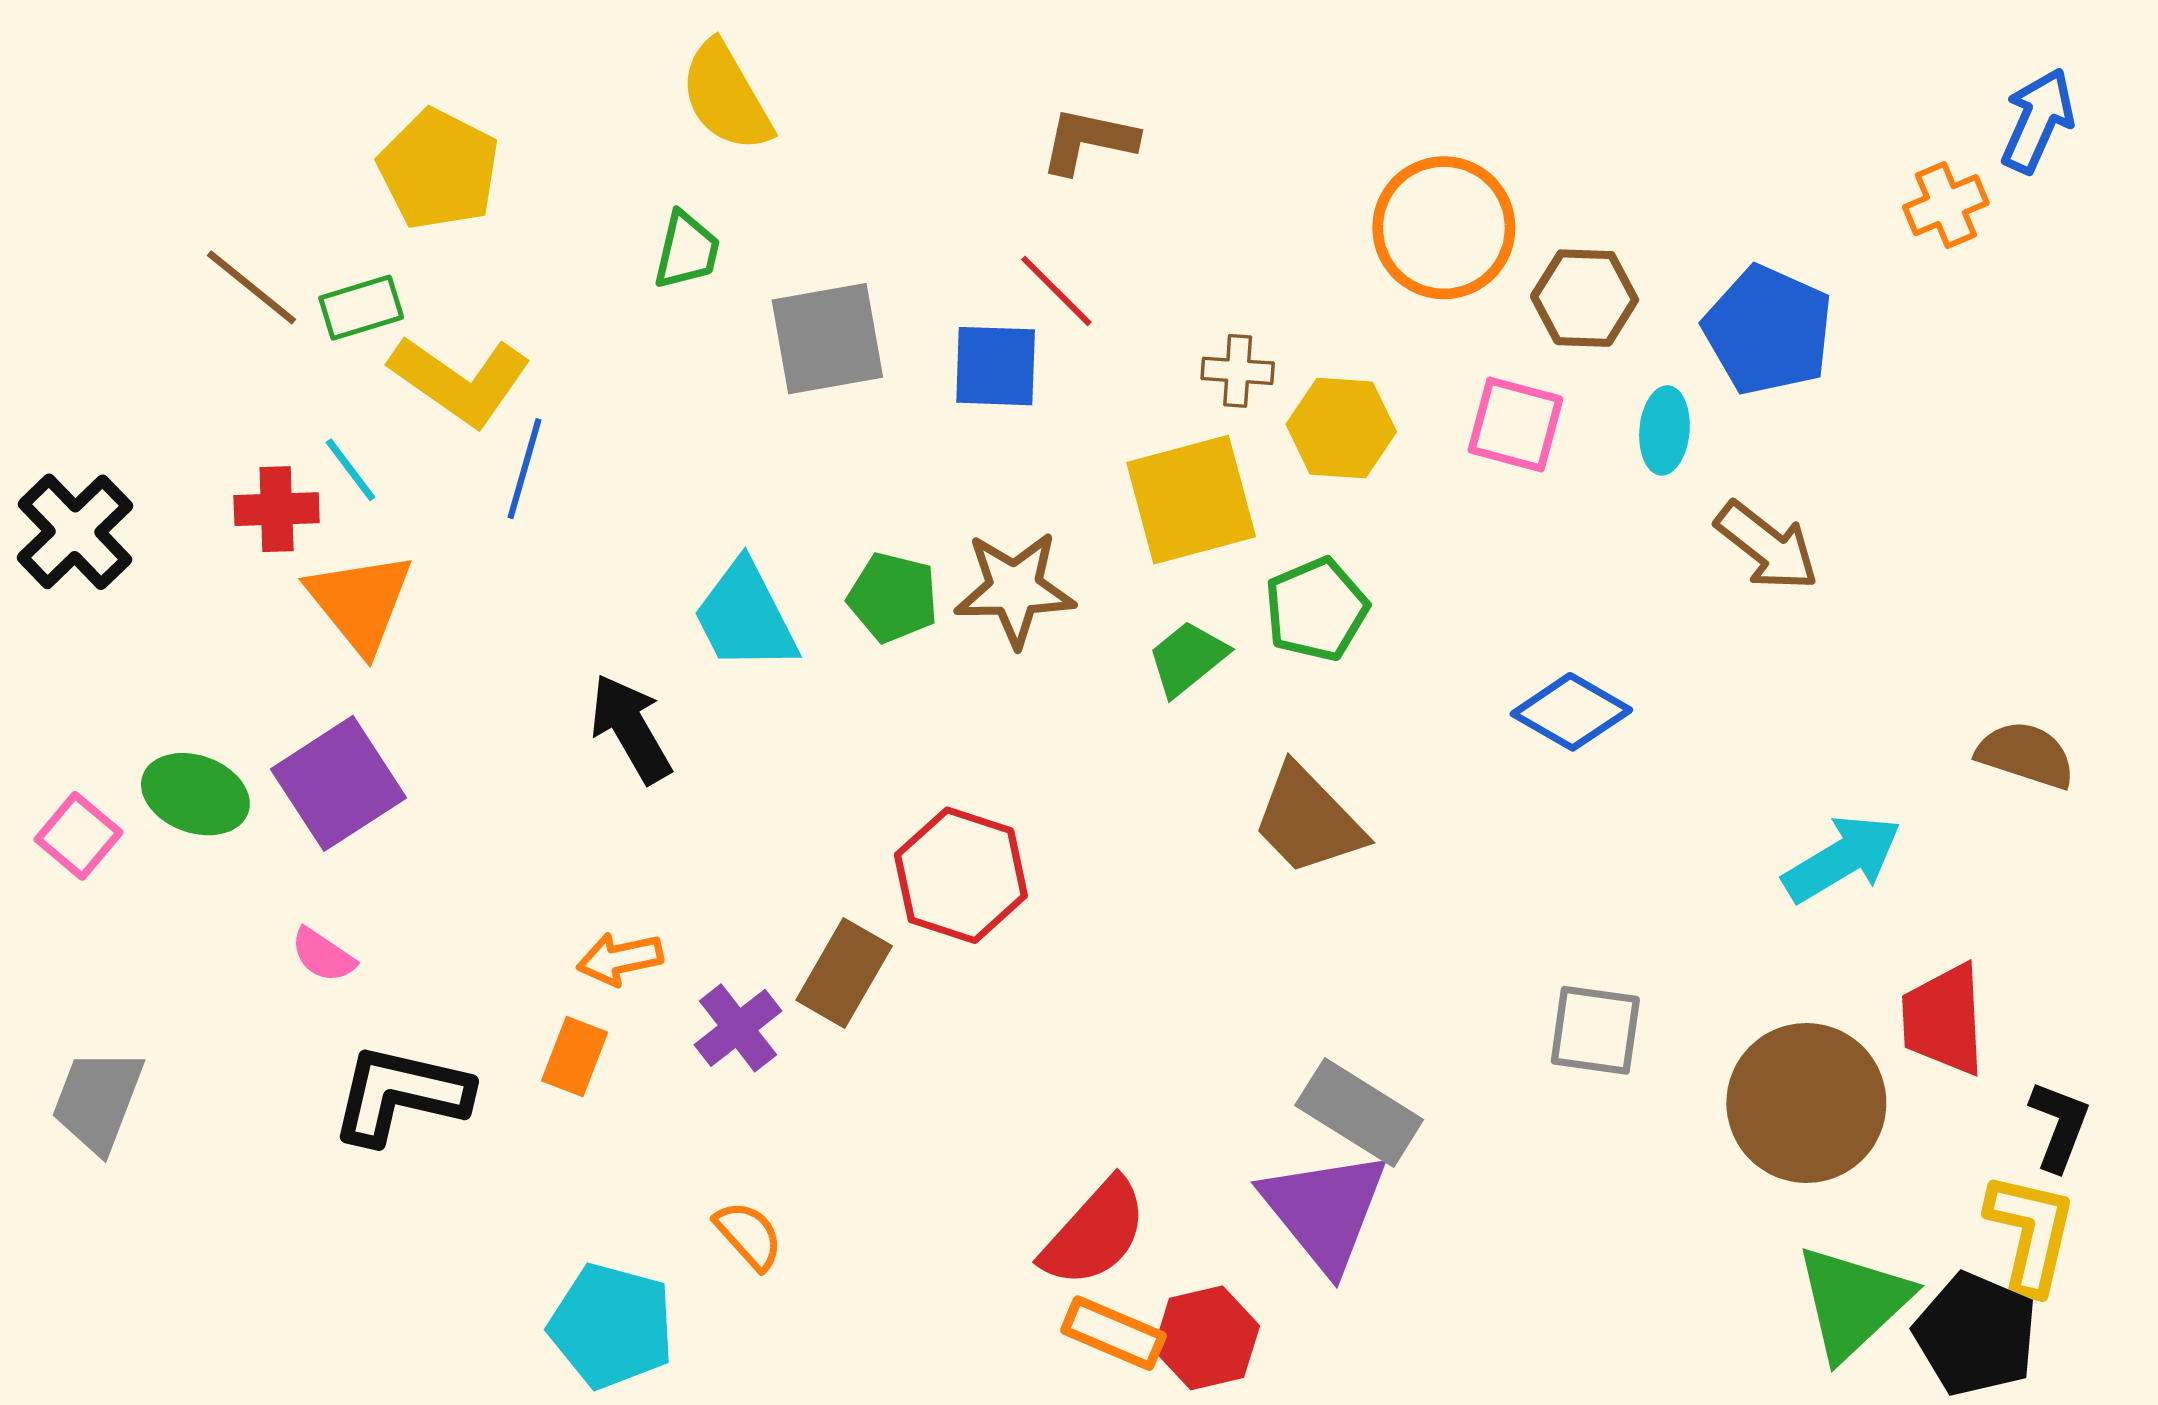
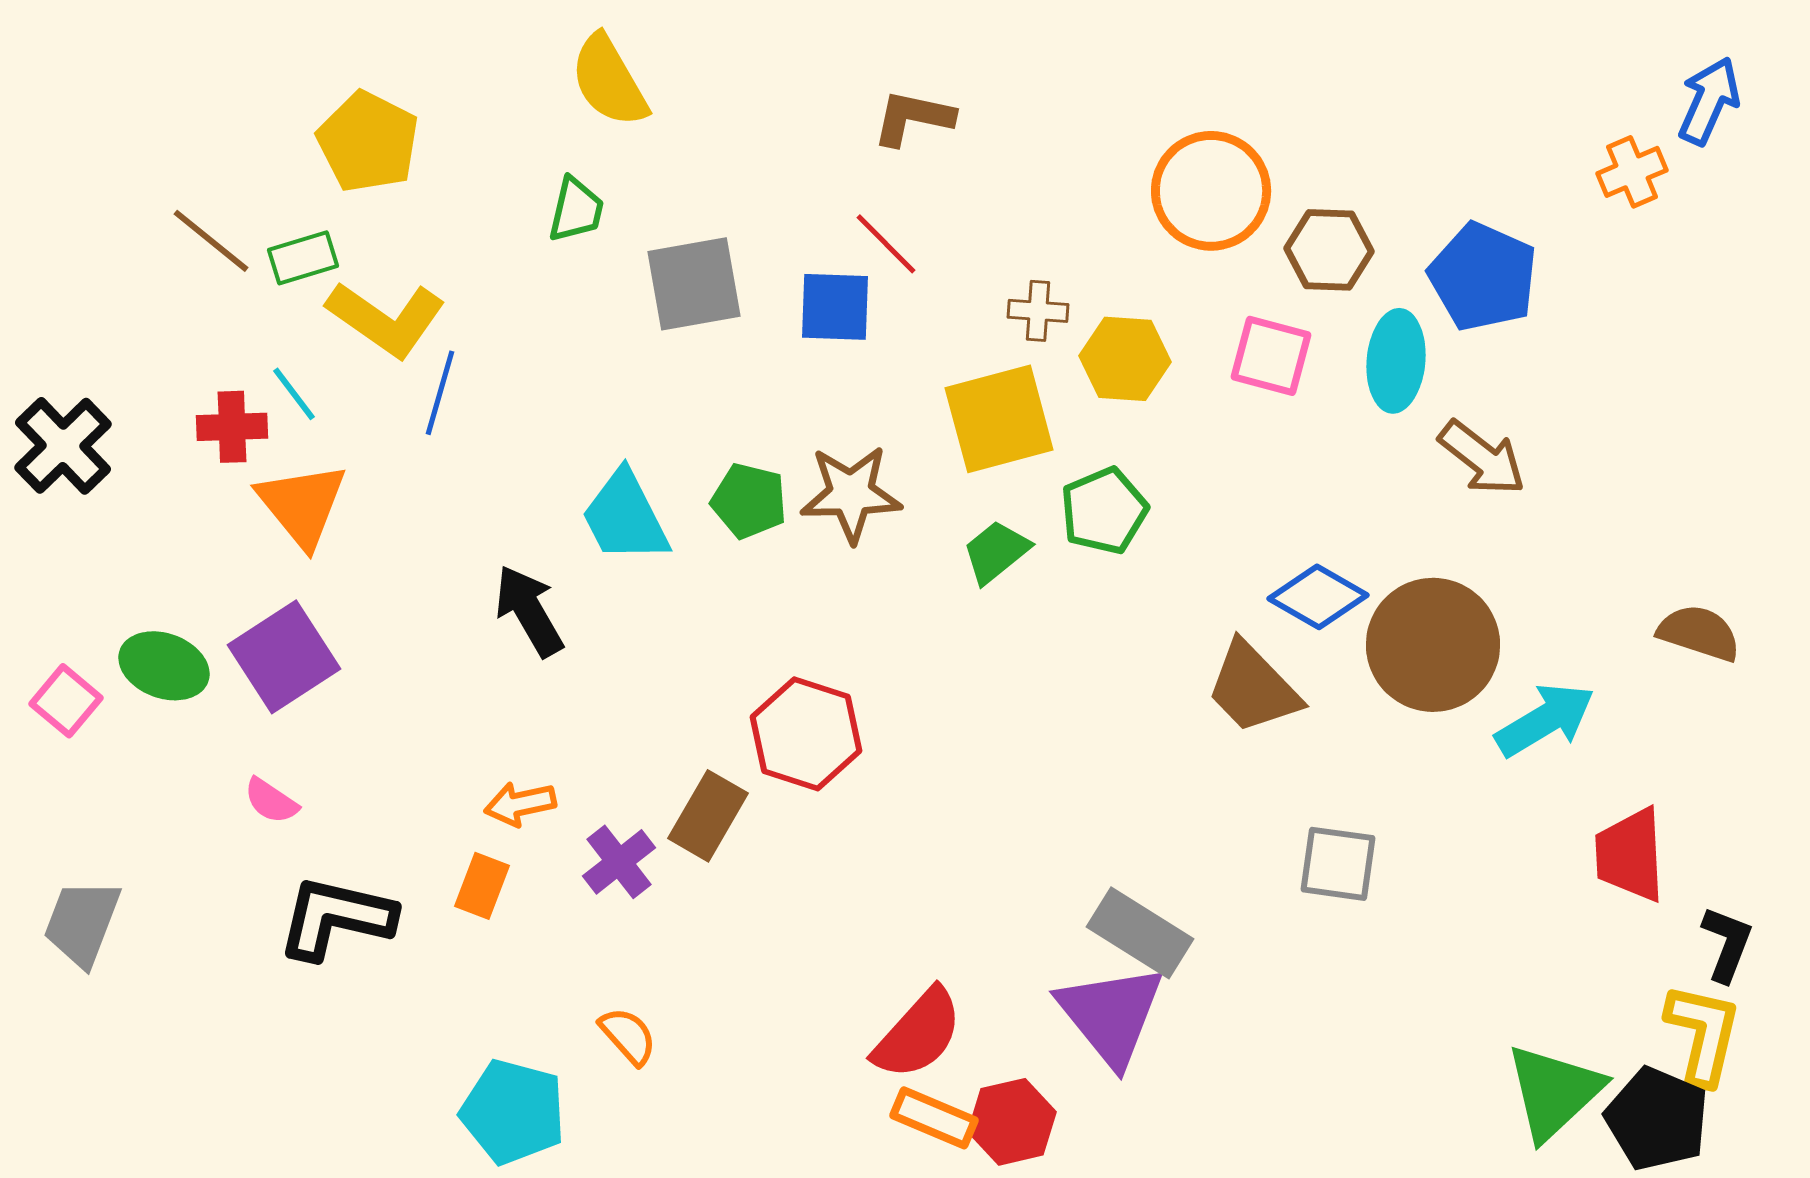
cyan ellipse: (1664, 430) -> (1396, 361), size x1.4
brown trapezoid: (1308, 820) -> (1253, 688), moved
brown circle: (1806, 1103) -> (1433, 645), moved

